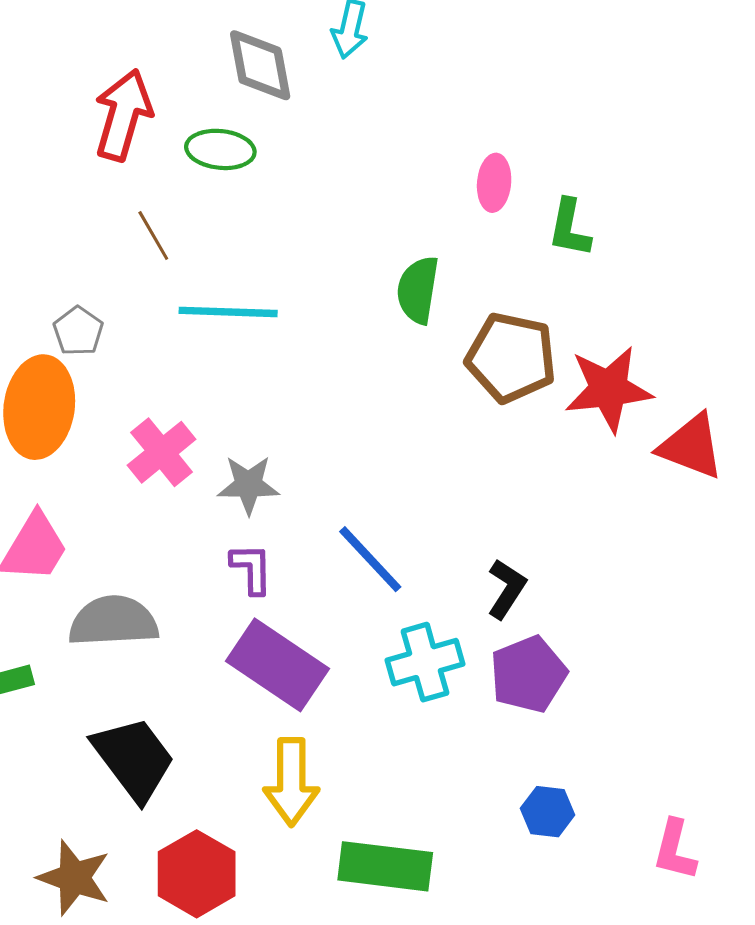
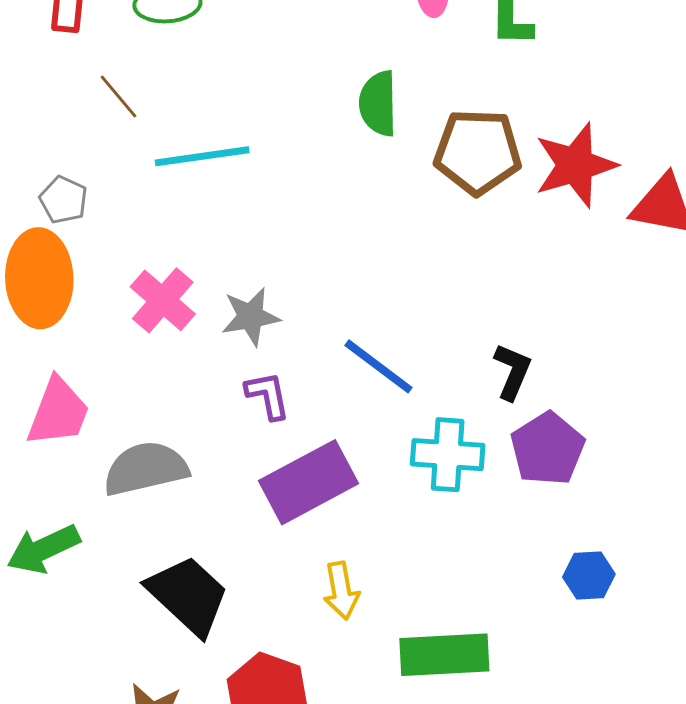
cyan cross: (425, 662) -> (448, 455), turned 30
purple rectangle: (278, 665) -> (309, 482), turned -52
yellow arrow: (291, 782) -> (341, 591), size x0.7

